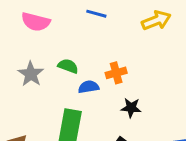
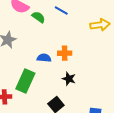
green semicircle: (68, 66) -> (38, 17), moved

